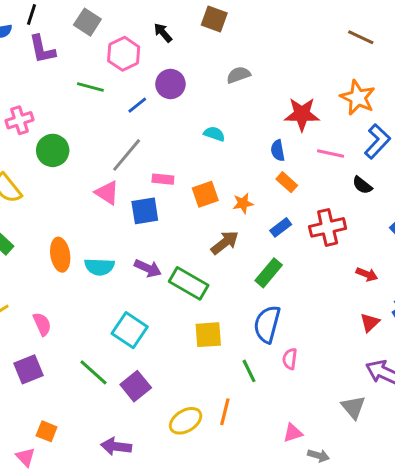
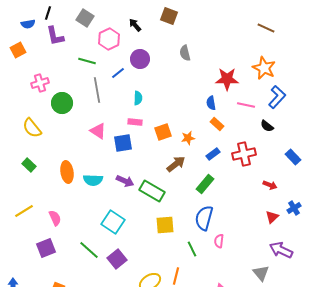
gray semicircle: (238, 75) -> (185, 53), turned -84
cyan semicircle: (214, 134) -> (138, 98), moved, turned 72
gray line: (127, 155) -> (97, 90), moved, turned -50

